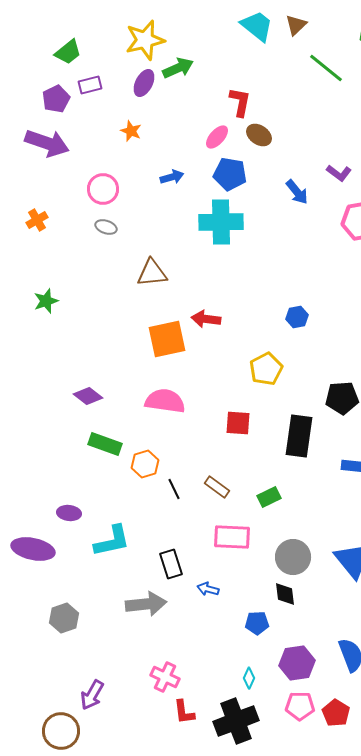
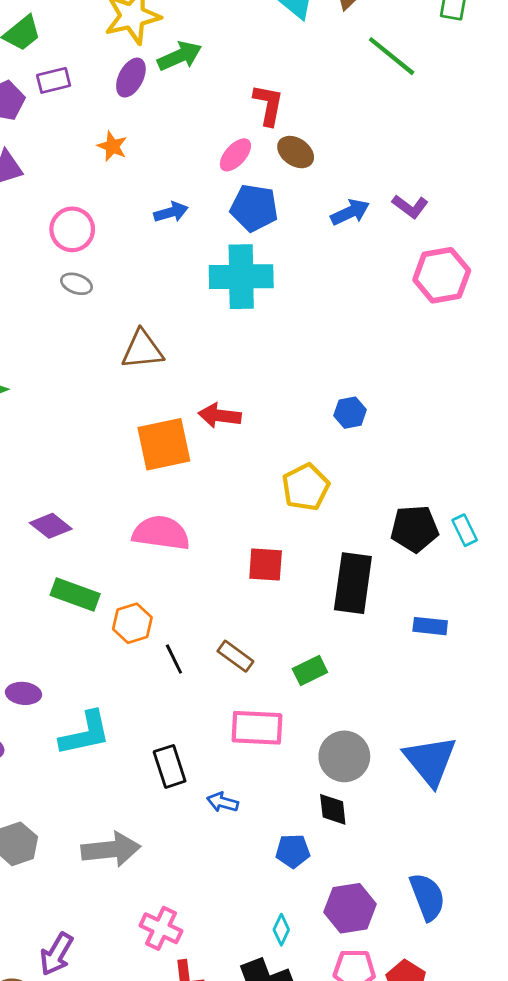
blue arrow: (297, 192) -> (350, 212), moved, turned -76
gray arrow: (146, 604) -> (111, 850), moved

